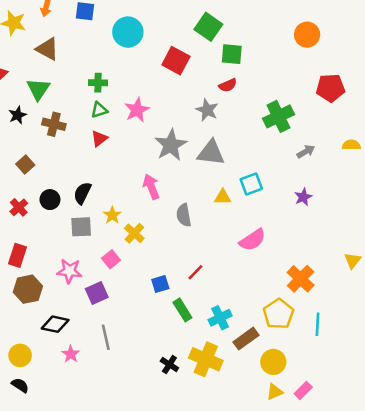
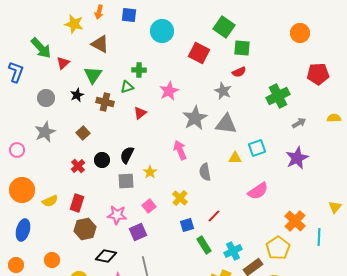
green triangle: (99, 110) -> (127, 87), moved
purple star: (303, 197) -> (297, 158), size x1.6
yellow cross: (134, 233) -> (180, 198), moved
cyan line: (317, 324) -> (319, 237), moved

